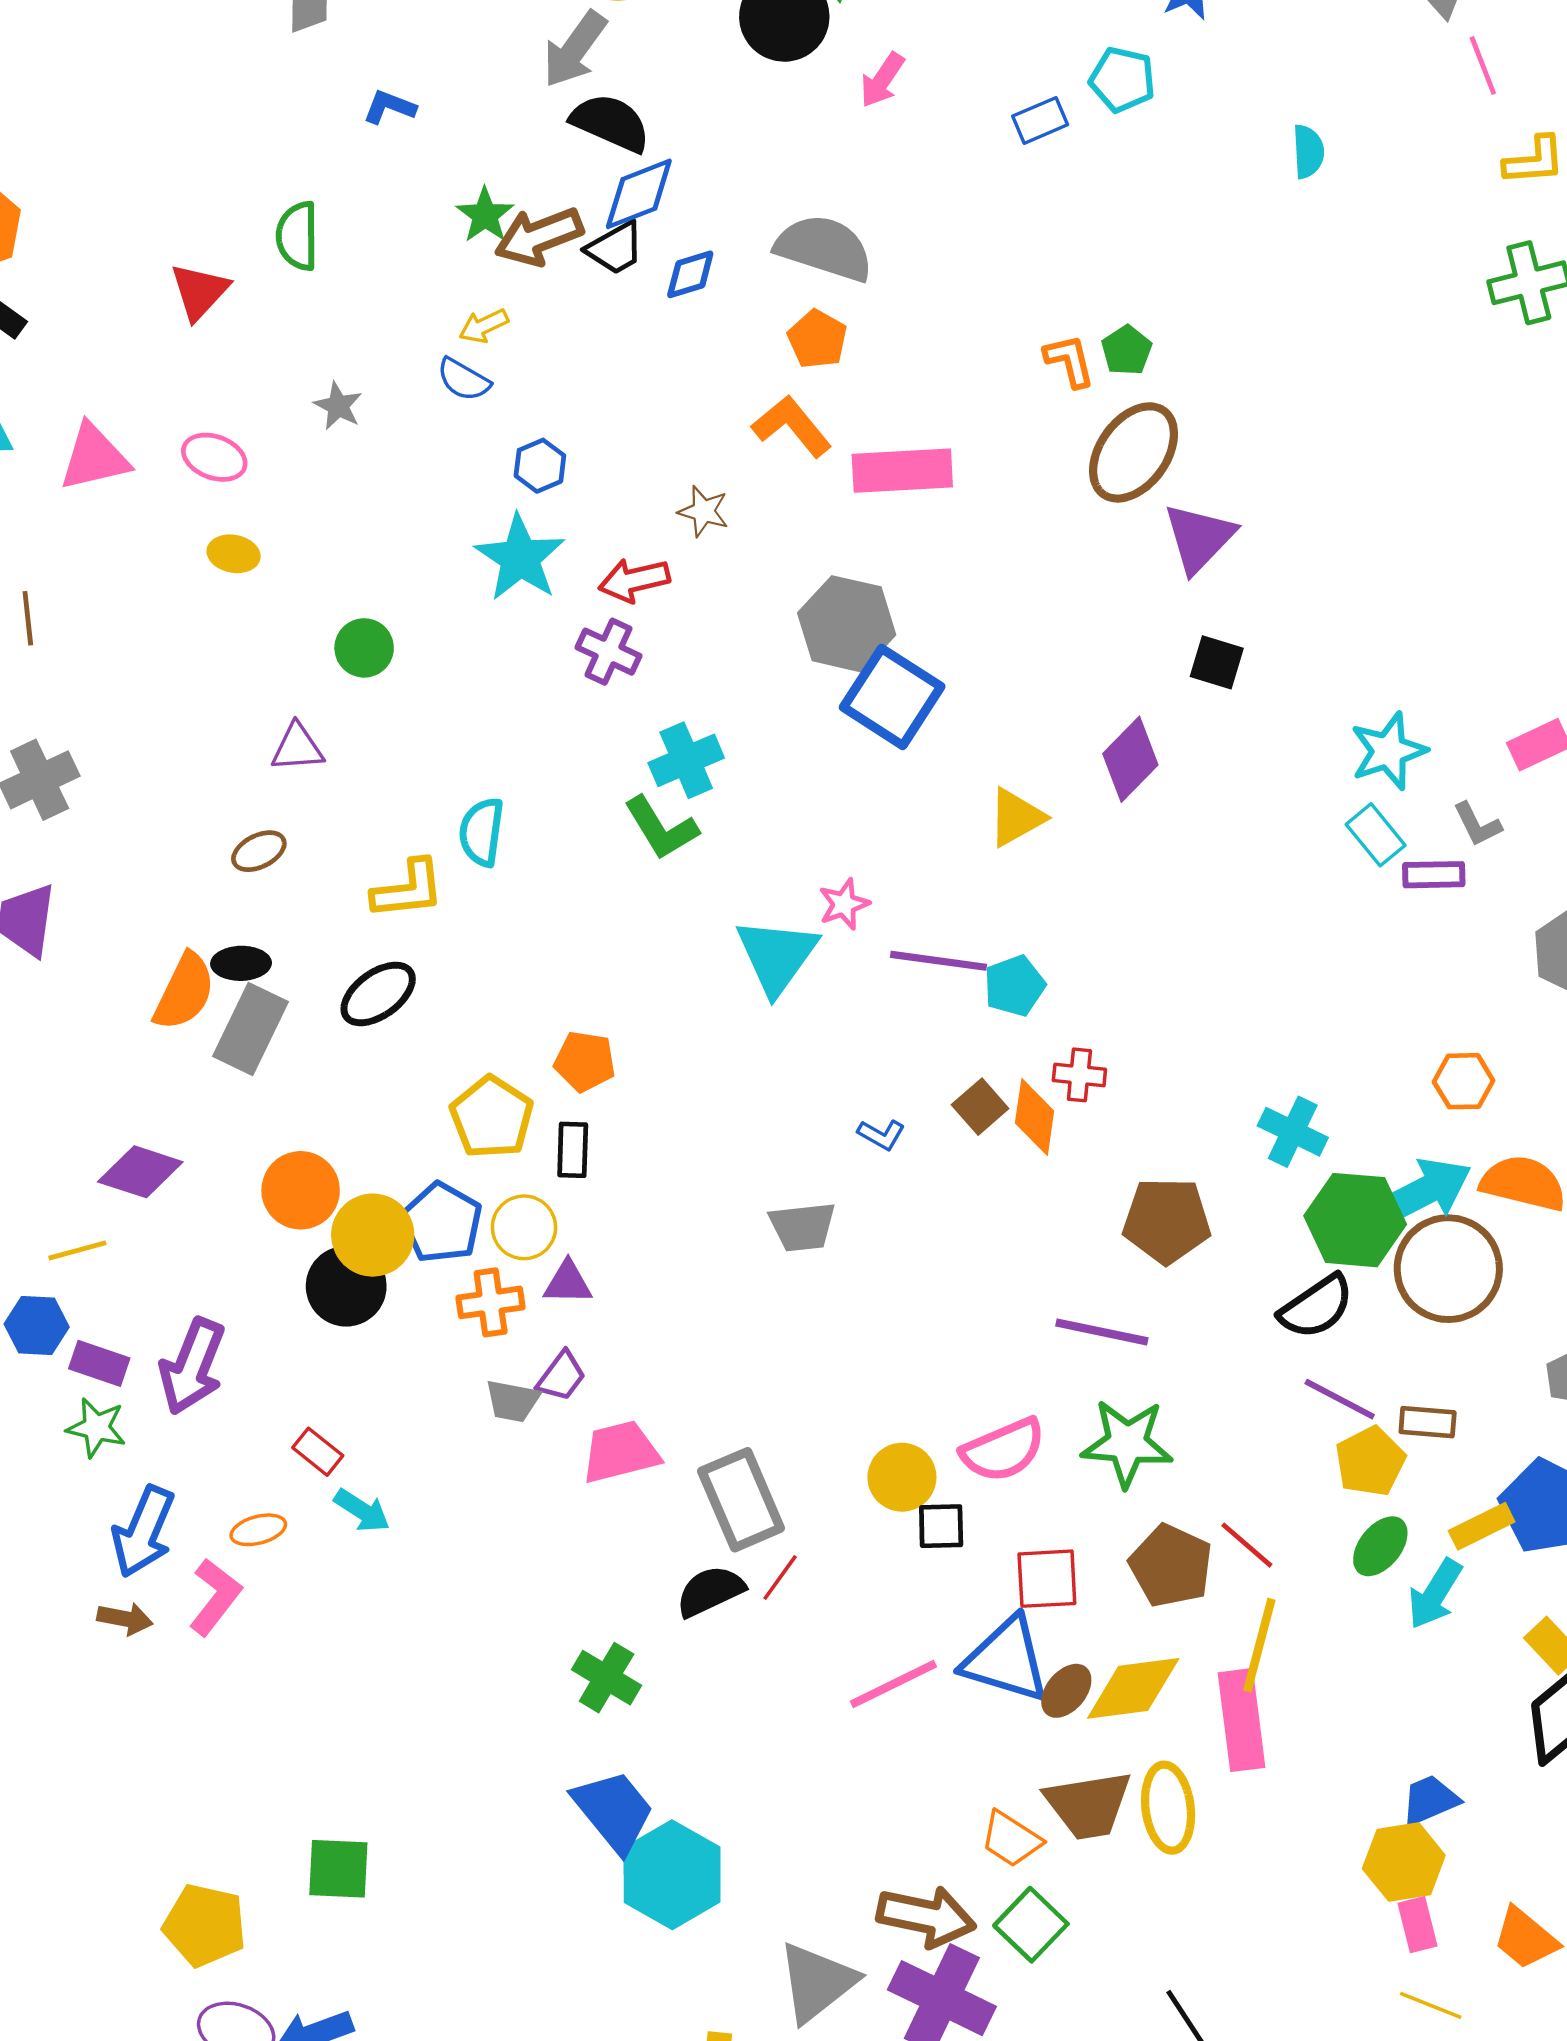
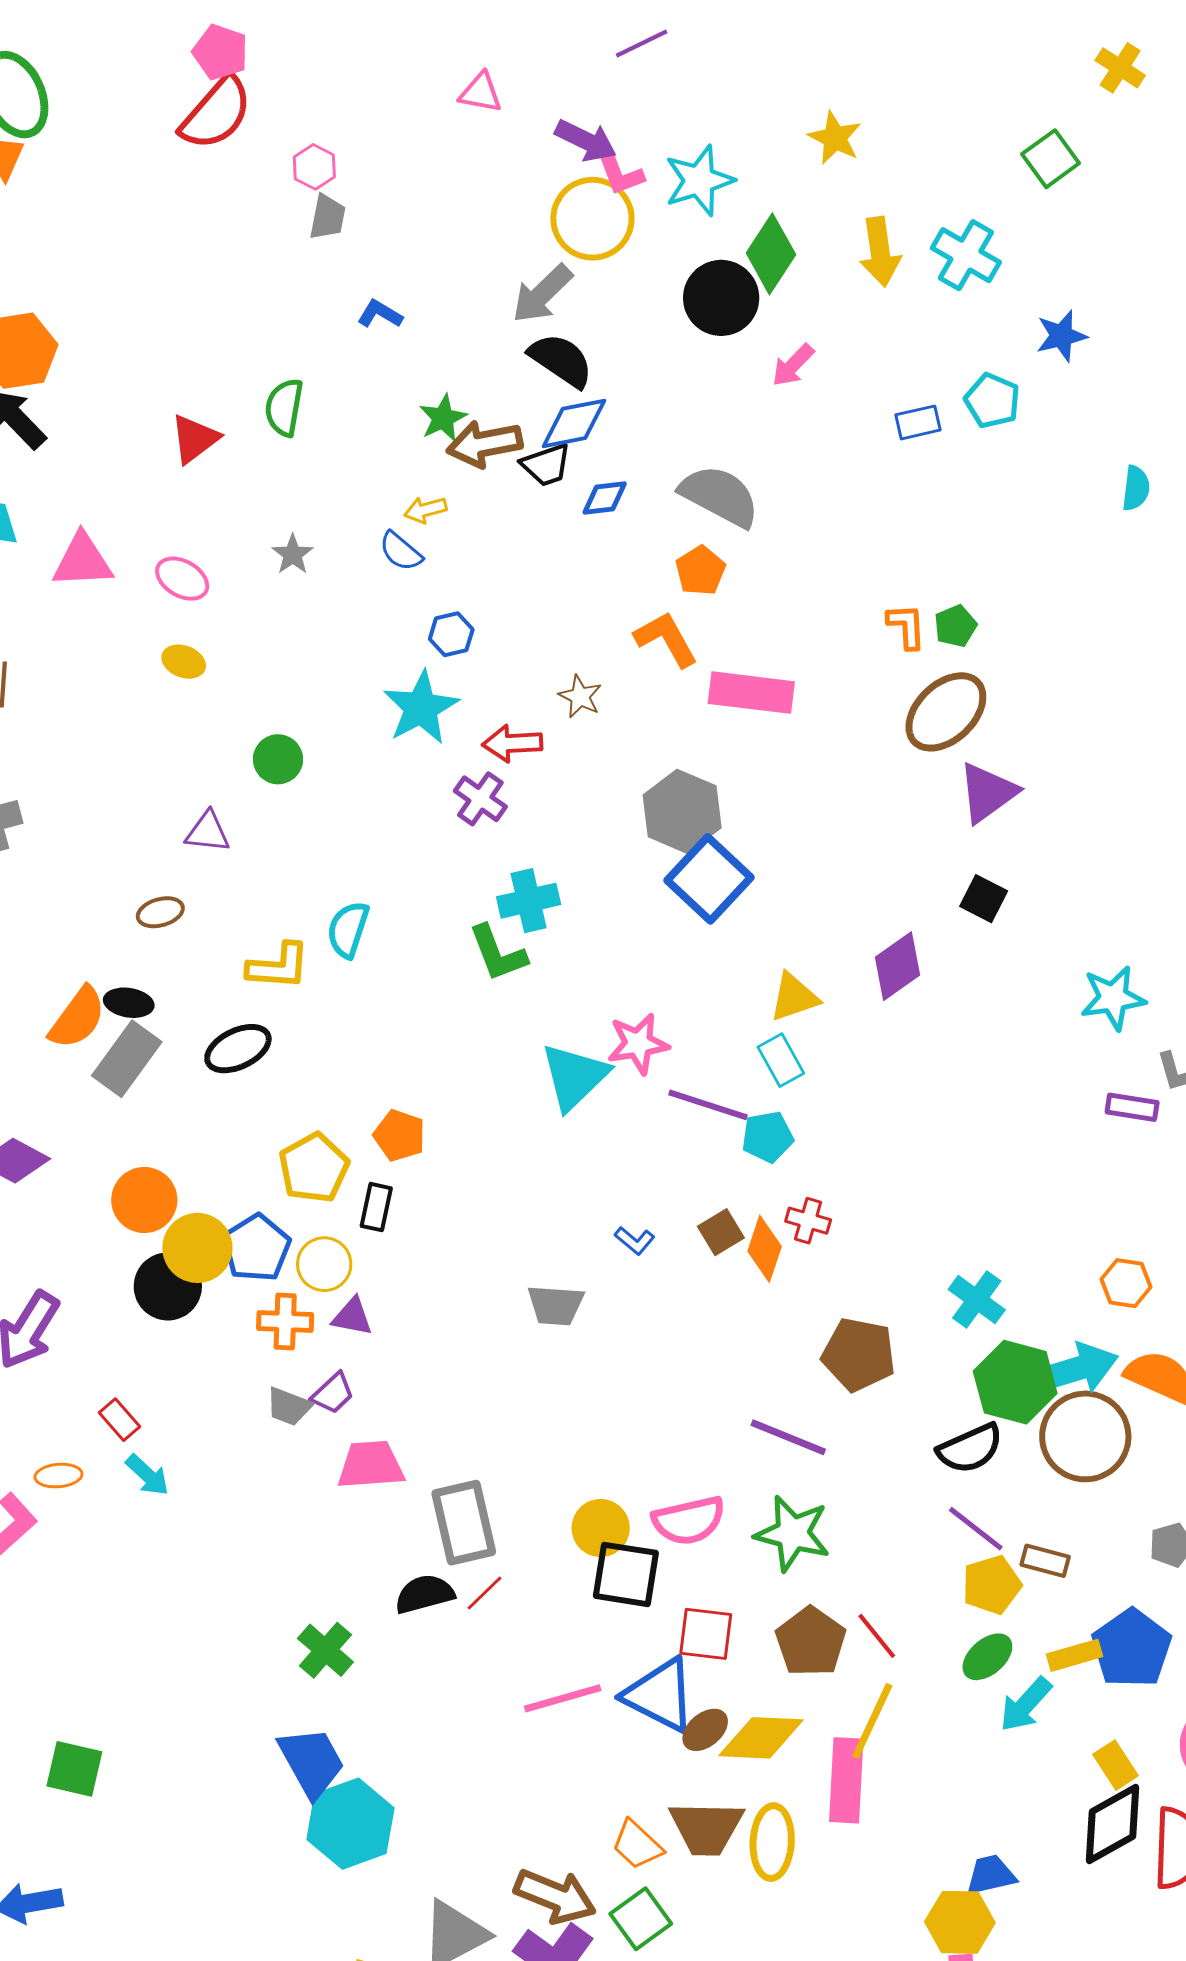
cyan rectangle: (1376, 835) -> (781, 1060), moved
pink star: (844, 904) -> (638, 1044), size x1.4
black square: (941, 1526) -> (626, 1574), size x1.6

